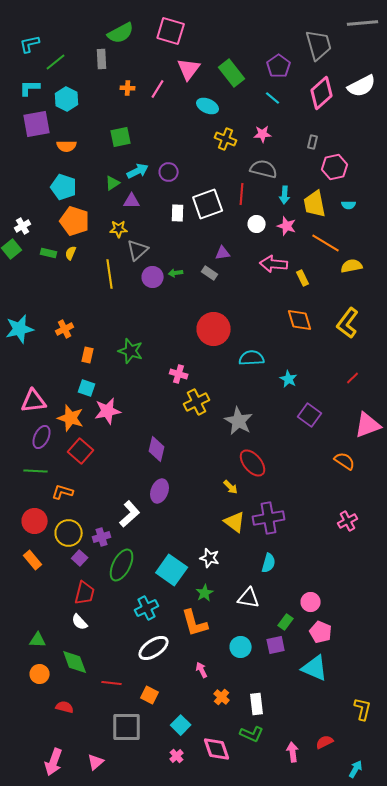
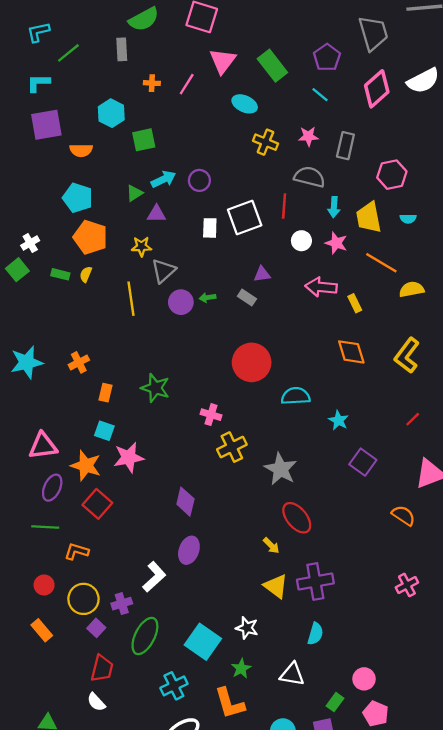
cyan hexagon: (67, 99) -> (111, 113), moved
gray rectangle: (313, 142) -> (345, 146), moved, size x1.6
red circle: (35, 521) -> (44, 585), size x0.7

